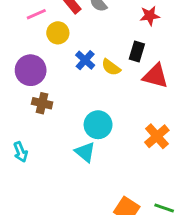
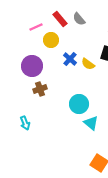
brown cross: (42, 103) -> (40, 89), turned -32
cyan triangle: (85, 152) -> (91, 123), moved

